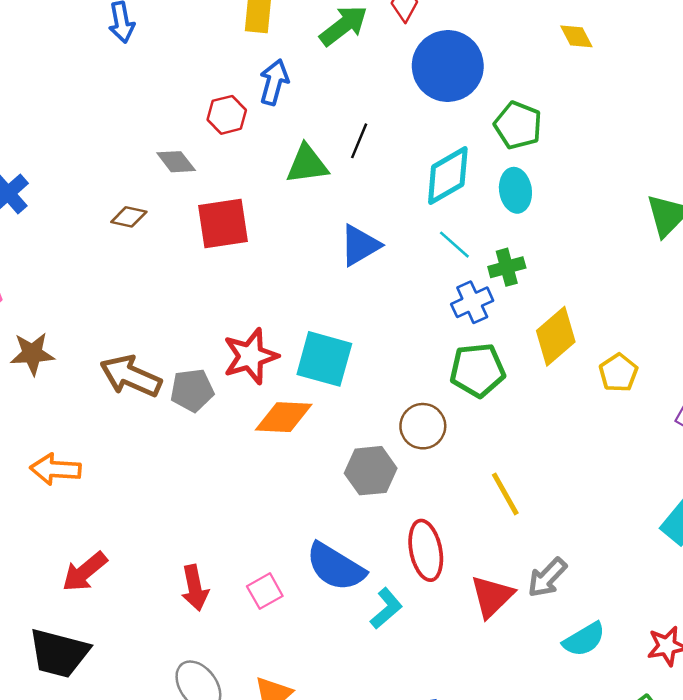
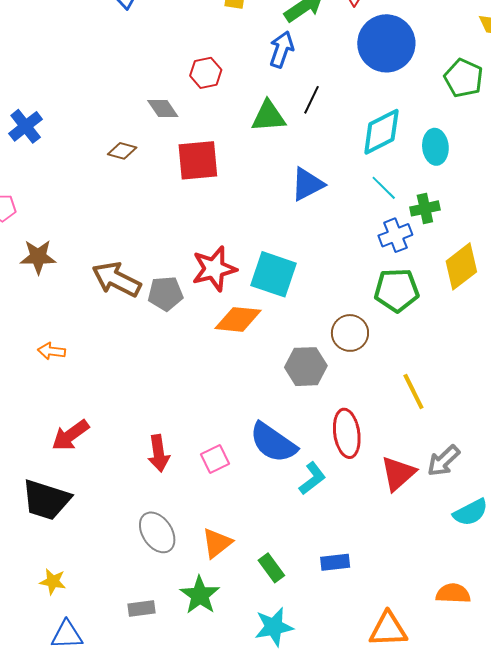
blue arrow: (274, 82) -> (282, 49), moved
green pentagon: (518, 125) -> (464, 78), moved
orange arrow: (55, 469) -> (52, 351), size x0.7

